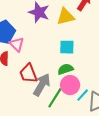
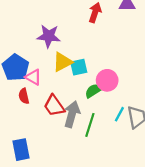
yellow triangle: (66, 17) -> (62, 62), moved
cyan square: (67, 47) -> (79, 67), moved
pink circle: (70, 85) -> (107, 80), moved

